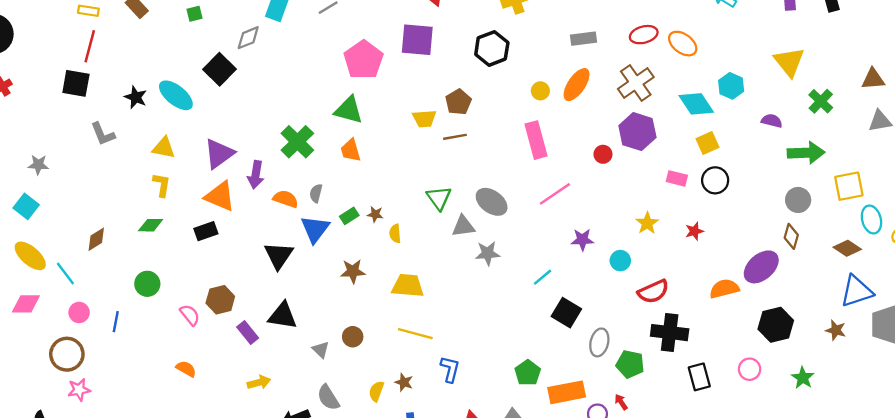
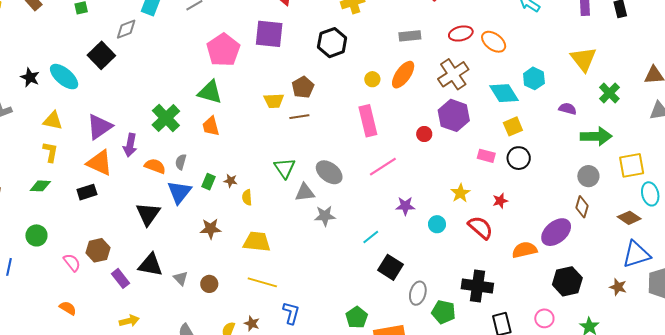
green rectangle: (349, 216) -> (209, 182), turned -35
red semicircle: (653, 292) -> (480, 228), moved, turned -116
gray triangle: (321, 350) -> (181, 278), moved

